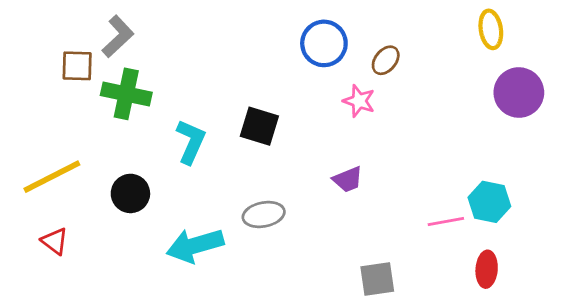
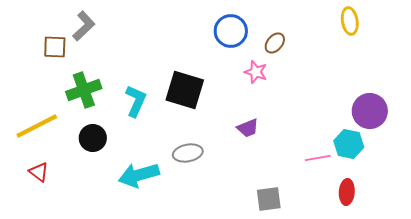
purple circle: (519, 92) -> (370, 111), moved
green cross: (126, 94) -> (84, 90), moved, turned -32
black square: (259, 126) -> (185, 90), size x1.4

